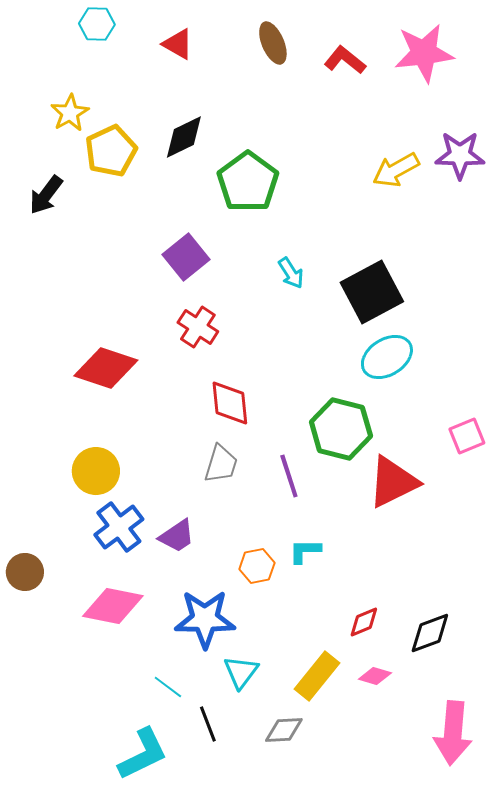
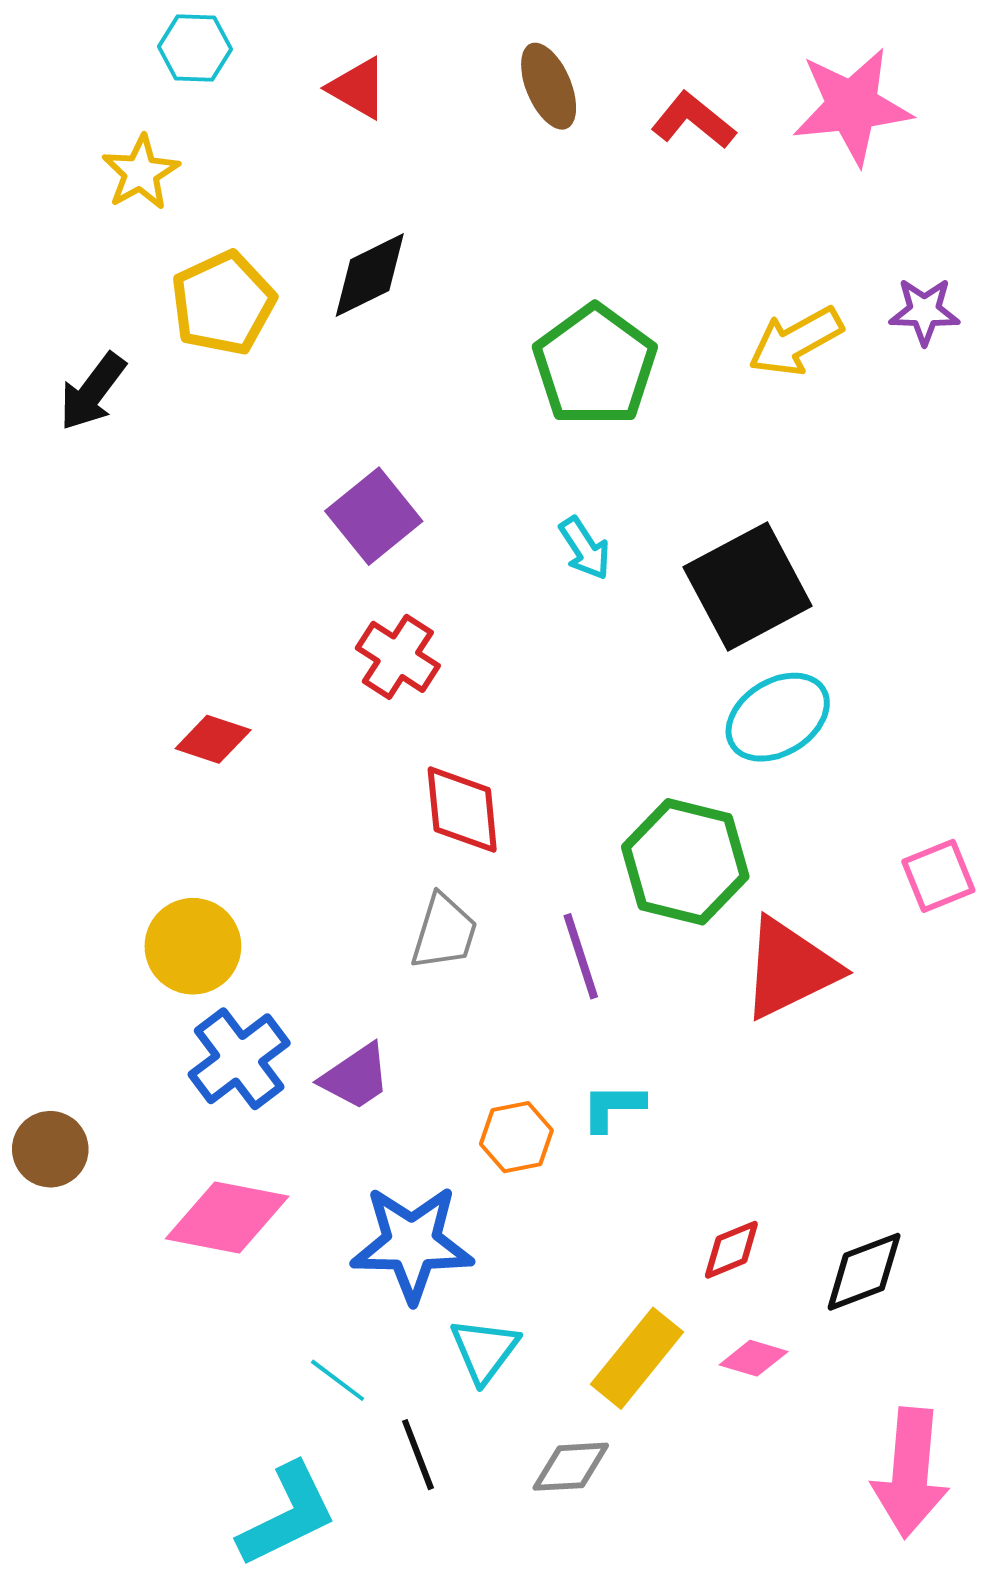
yellow star: (70, 113) -> (141, 173), moved
purple star: (460, 155) -> (924, 311), size x0.7
green pentagon: (248, 182) -> (595, 365), moved
red diamond: (106, 368) -> (213, 739), size x0.6

